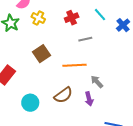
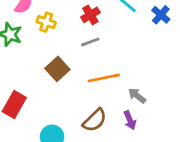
gray line: (85, 39) -> (90, 42), moved

